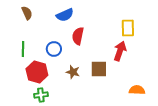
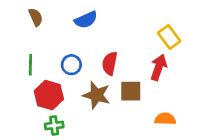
yellow rectangle: (128, 28) -> (169, 37), turned -36
red semicircle: (78, 36) -> (110, 63), moved
brown star: (73, 72) -> (96, 95), size x1.5
orange semicircle: (137, 90) -> (165, 119), moved

